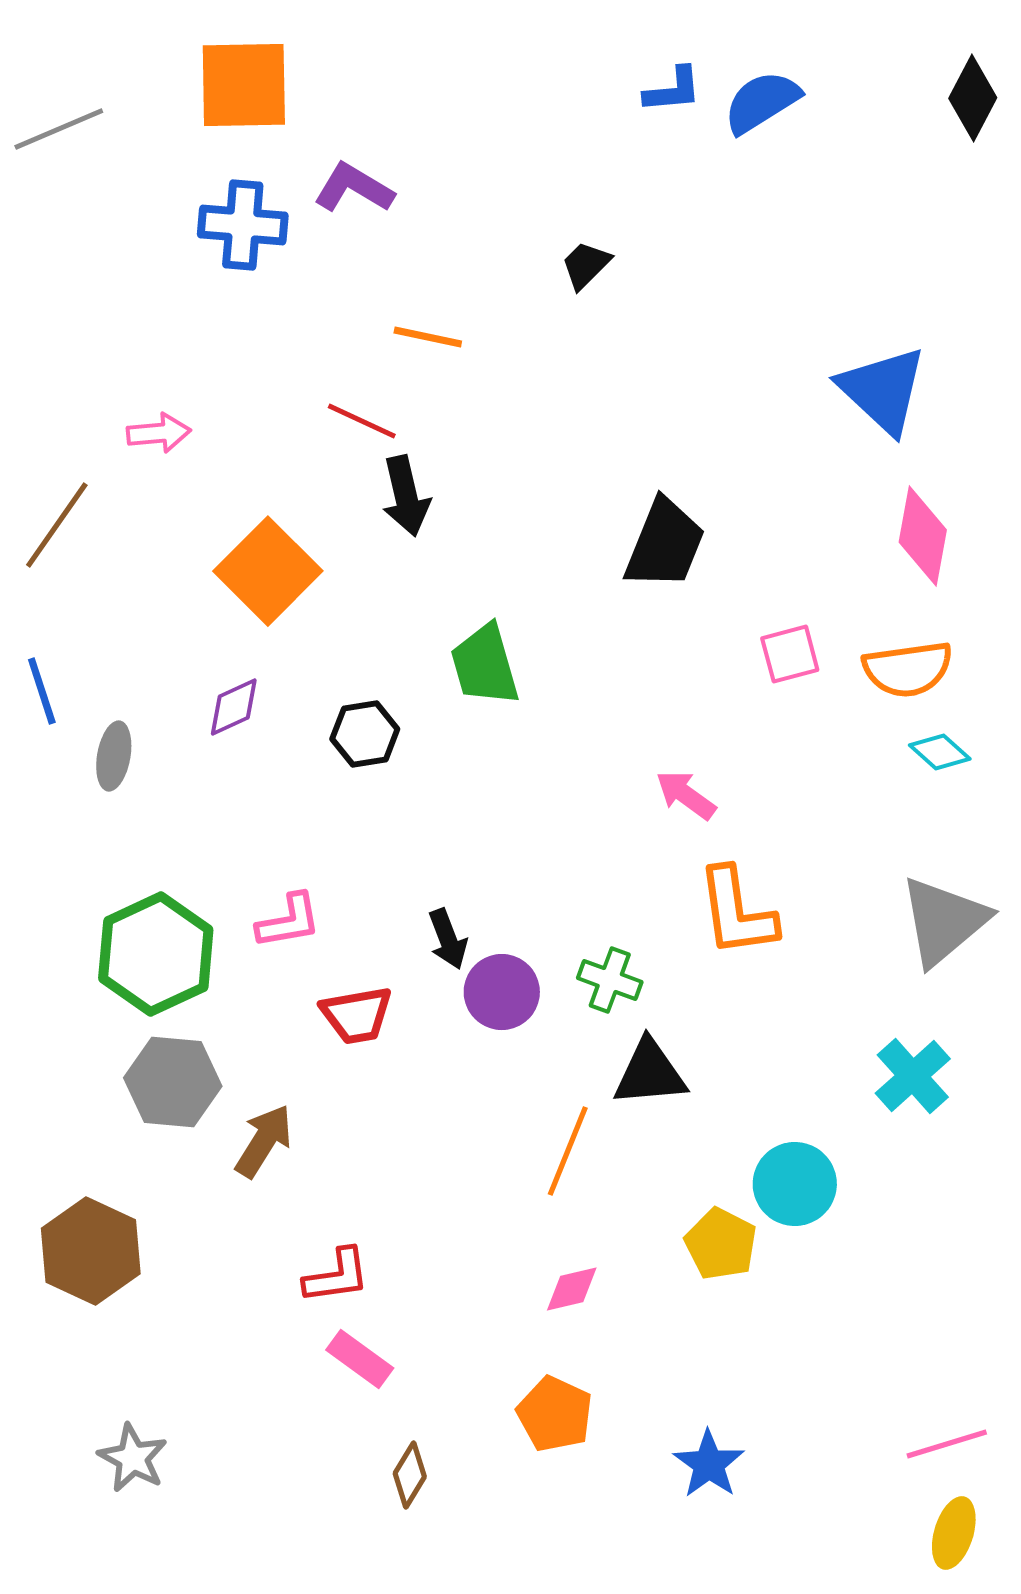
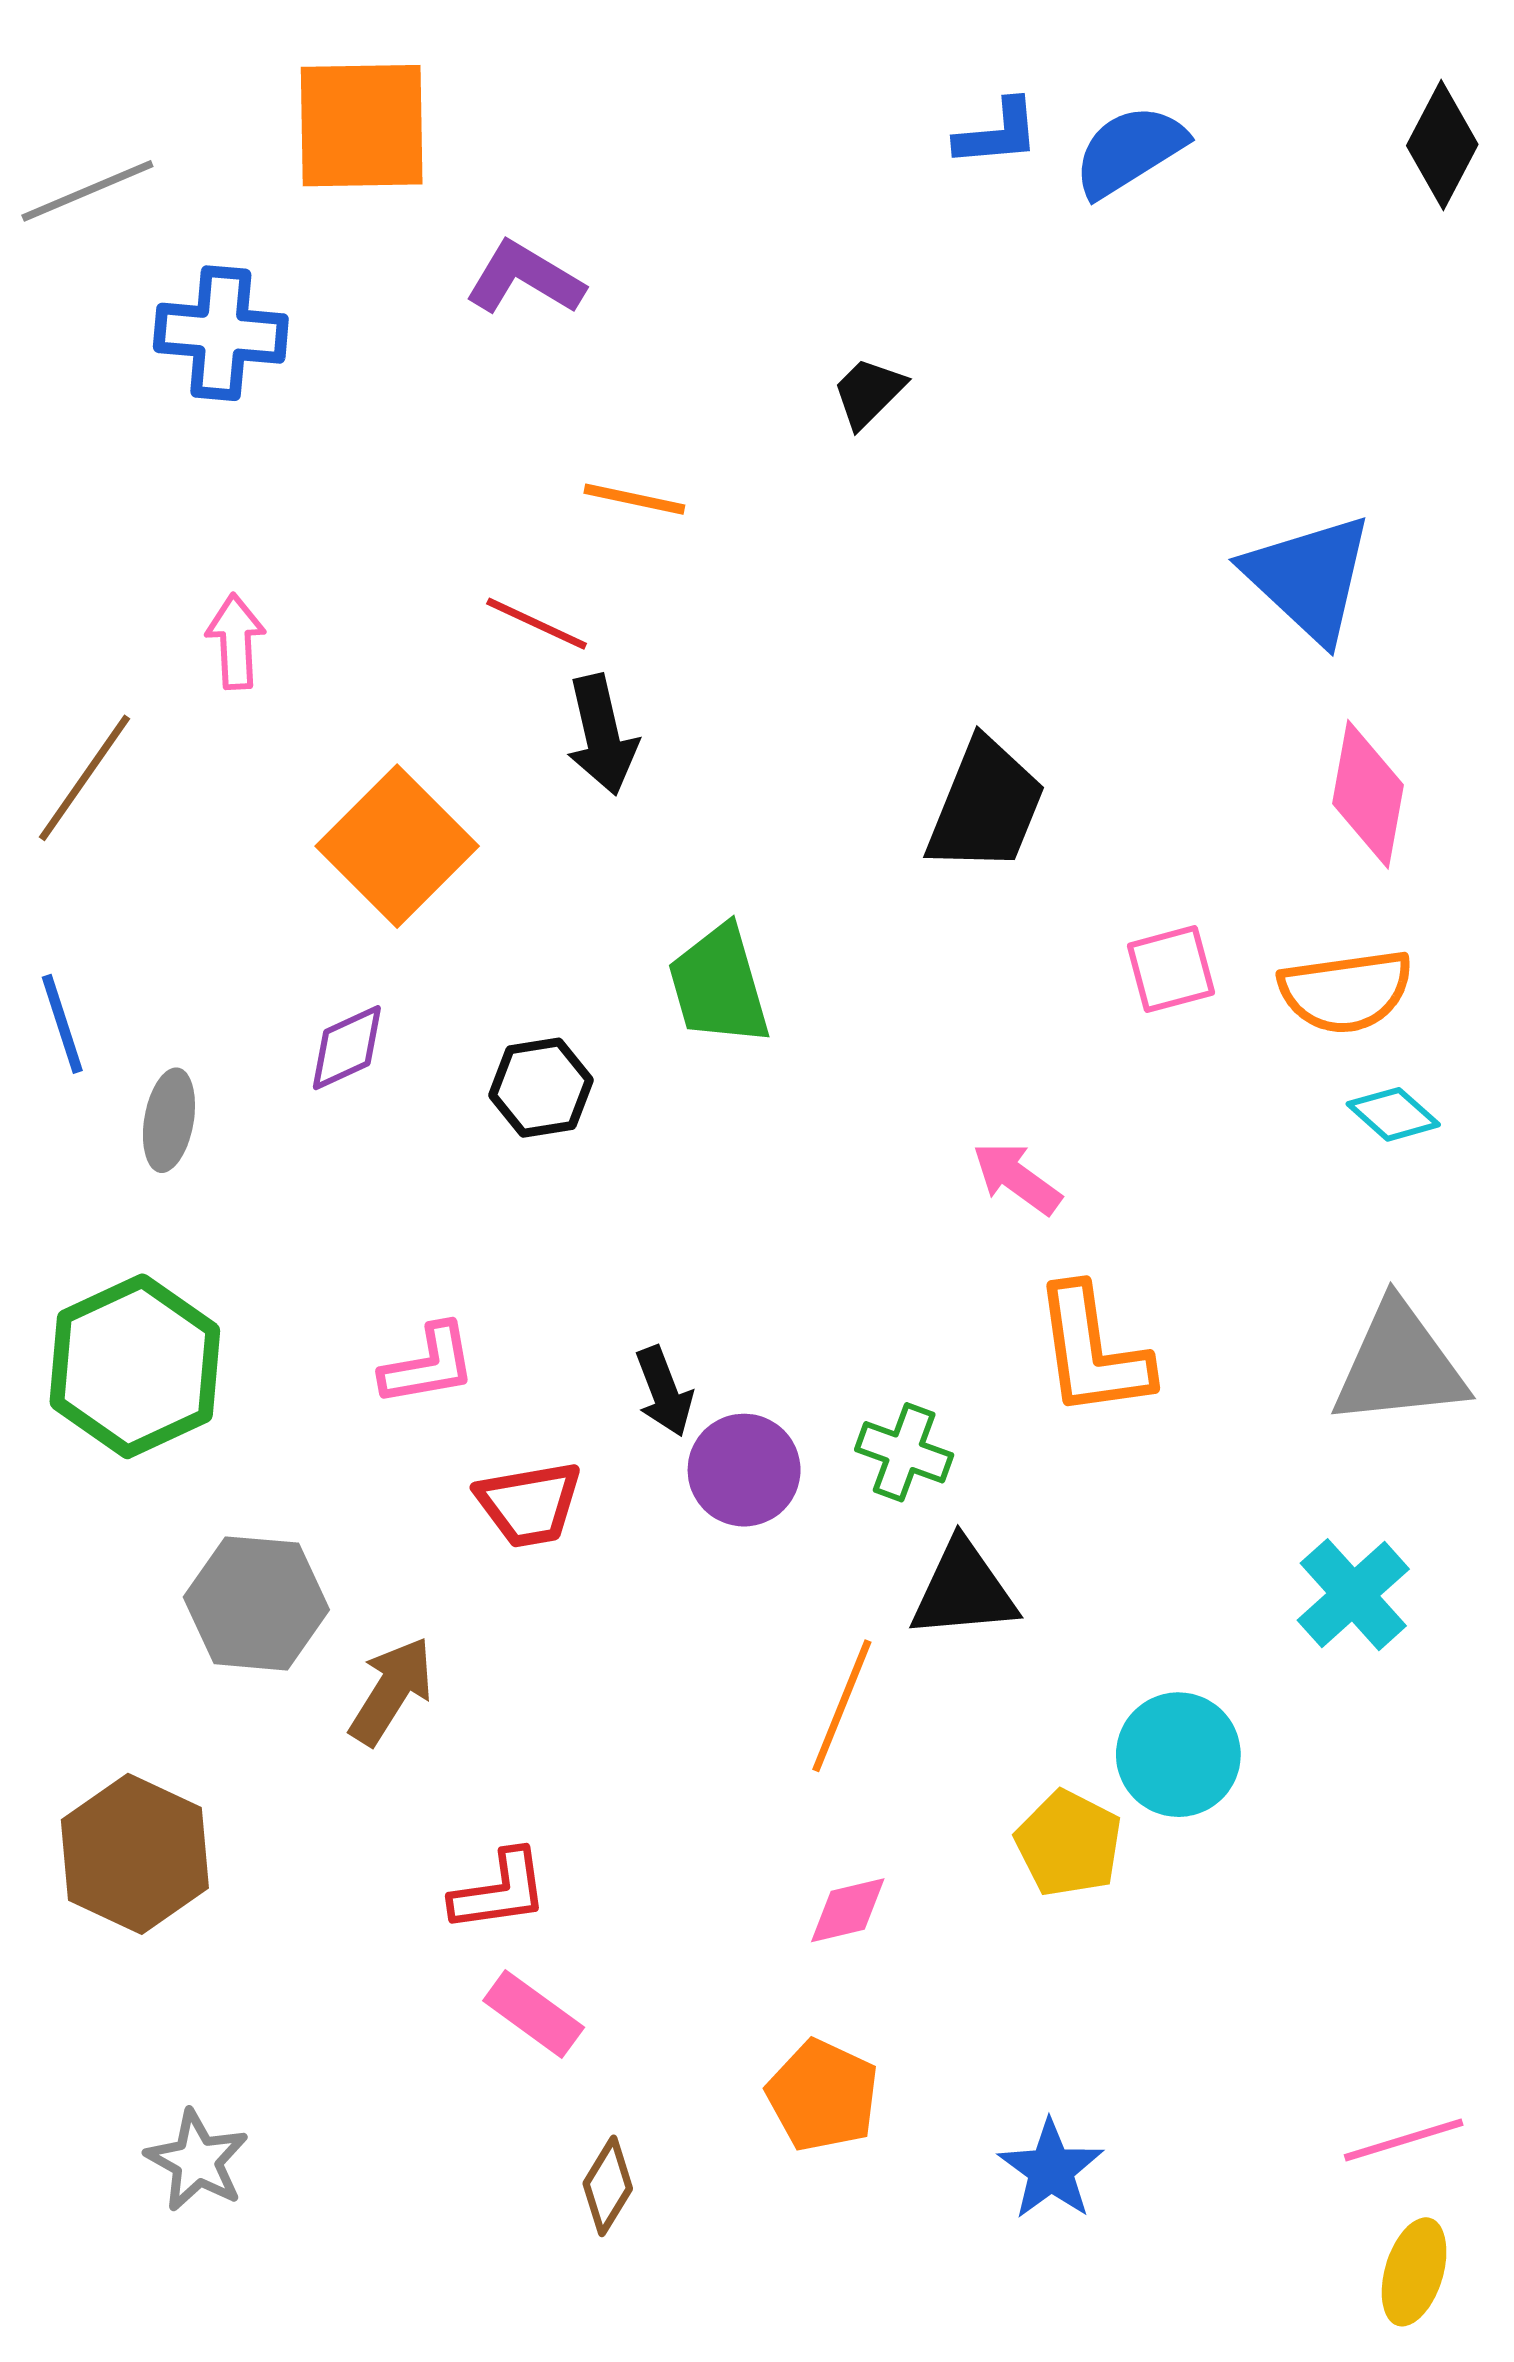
blue cross: (243, 225) -> (221, 333), moved
pink arrow: (159, 433) -> (236, 641), turned -88
gray triangle: (944, 921) -> (1399, 1365), turned 34
green hexagon: (156, 954) -> (135, 1366), moved

